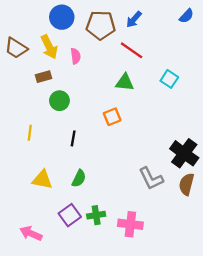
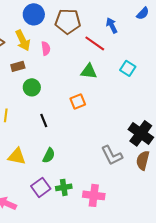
blue arrow: (134, 19) -> (112, 25), moved, turned 112
black line: (73, 138) -> (44, 120), turned -32

